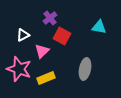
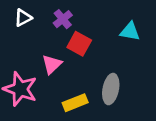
white triangle: (23, 35) -> (23, 18), moved
yellow rectangle: (46, 78) -> (75, 103), moved

